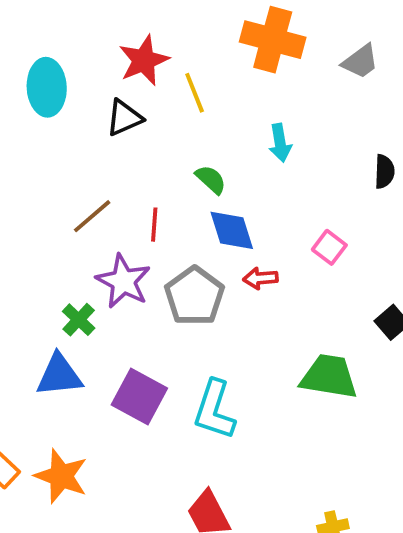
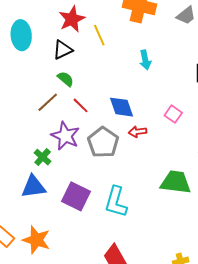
green semicircle: (211, 179) -> (66, 79), moved
red line: (154, 225) -> (81, 105), turned -48

